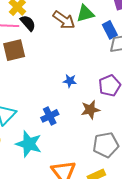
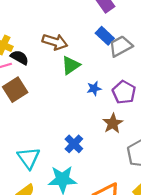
green triangle: (85, 13) -> (71, 65), moved
blue star: (70, 81) -> (94, 88), moved

